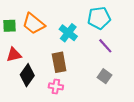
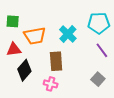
orange trapezoid: (33, 24) -> (35, 36), moved, turned -55

